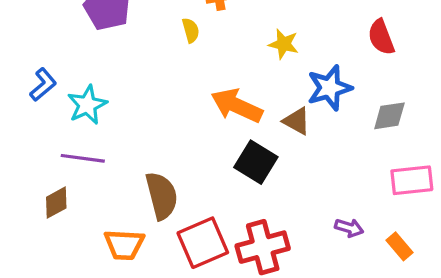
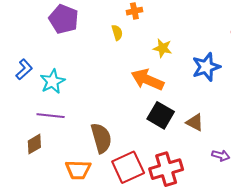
yellow star: (284, 44) -> (163, 48), moved
brown triangle: (297, 121) -> (195, 122), moved

